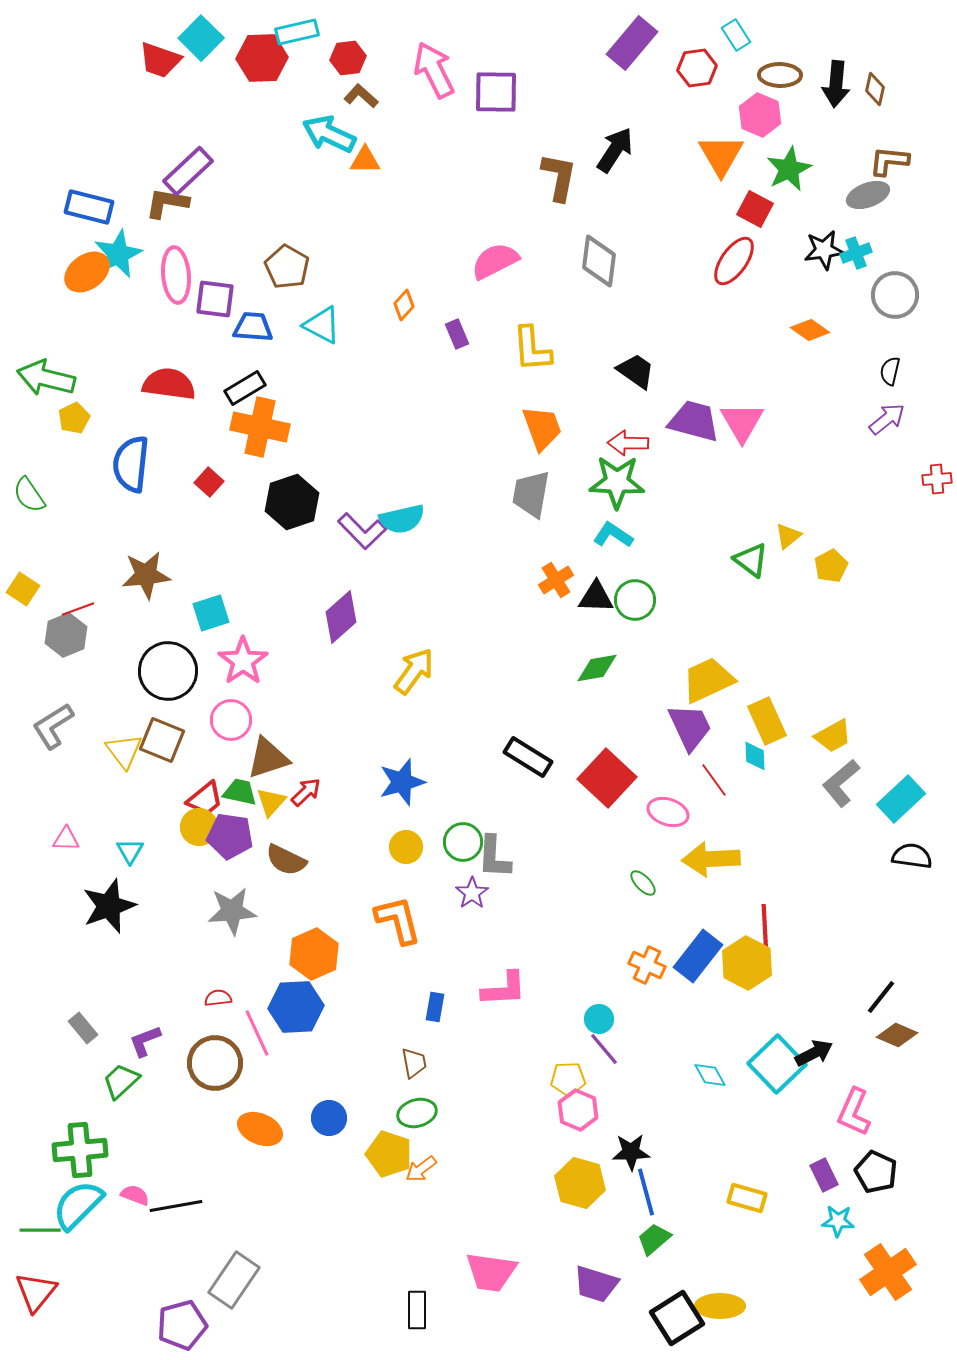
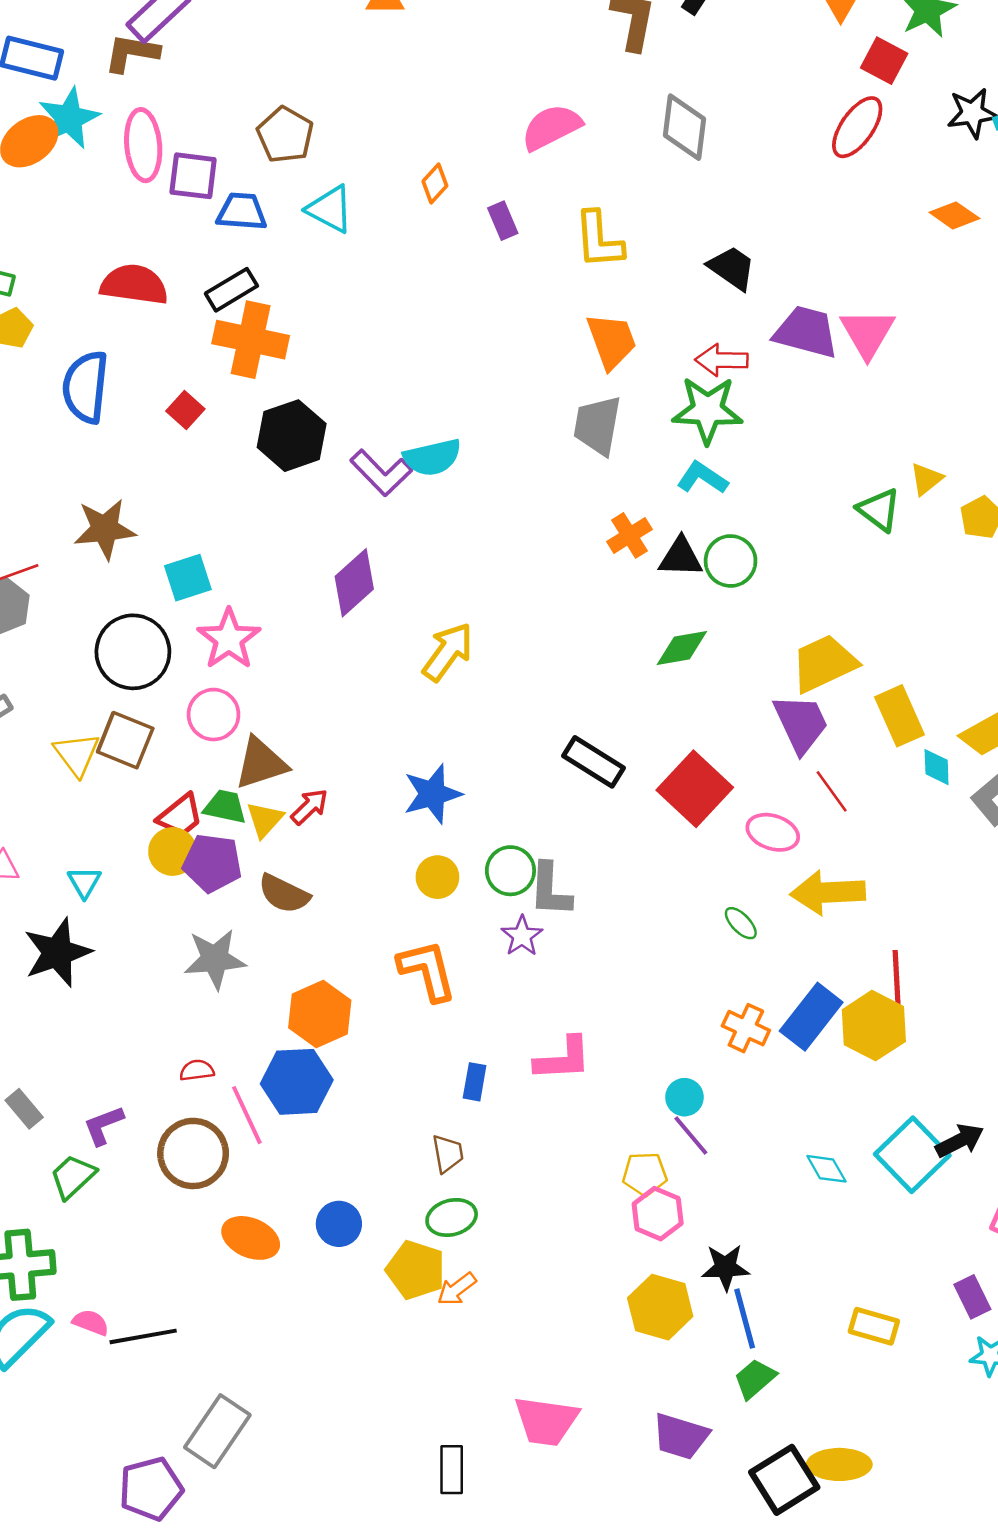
cyan diamond: (755, 756) -> (937, 767), moved

